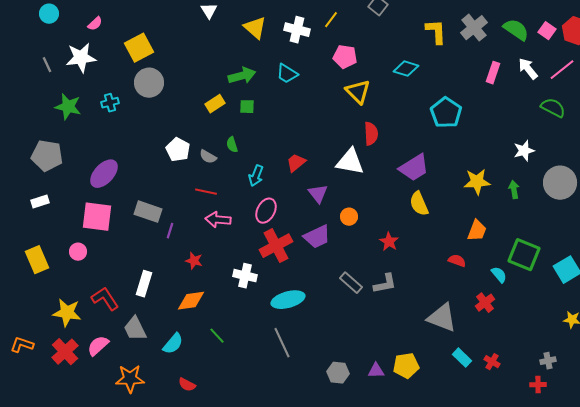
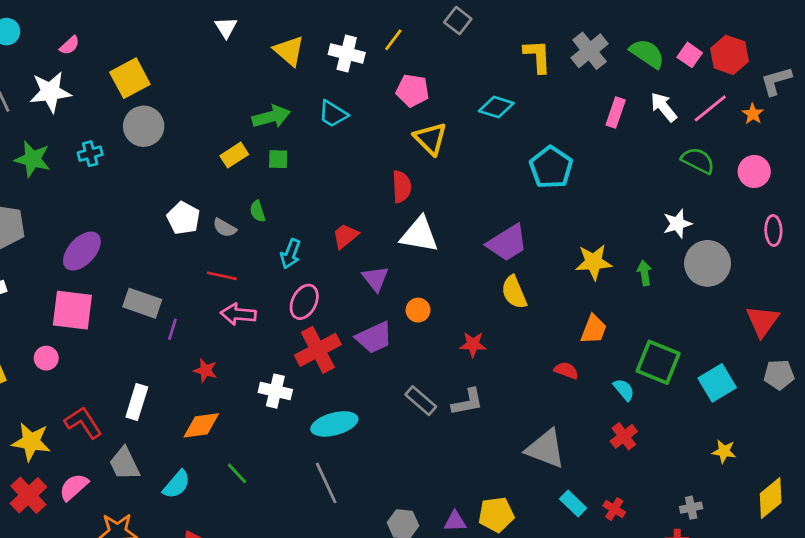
red semicircle: (371, 134) -> (402, 187), moved
white star: (524, 151) -> (677, 224), moved
red star: (389, 242) -> (473, 344), turned -30
red cross: (485, 303) -> (624, 436), moved

